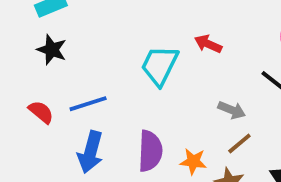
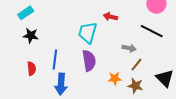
blue line: (88, 104) -> (55, 60), turned -54
red semicircle: (41, 112) -> (32, 69), turned 56
purple semicircle: (150, 151) -> (89, 61), moved

